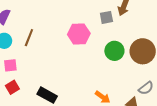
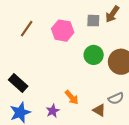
brown line: (29, 38) -> (27, 29), moved

